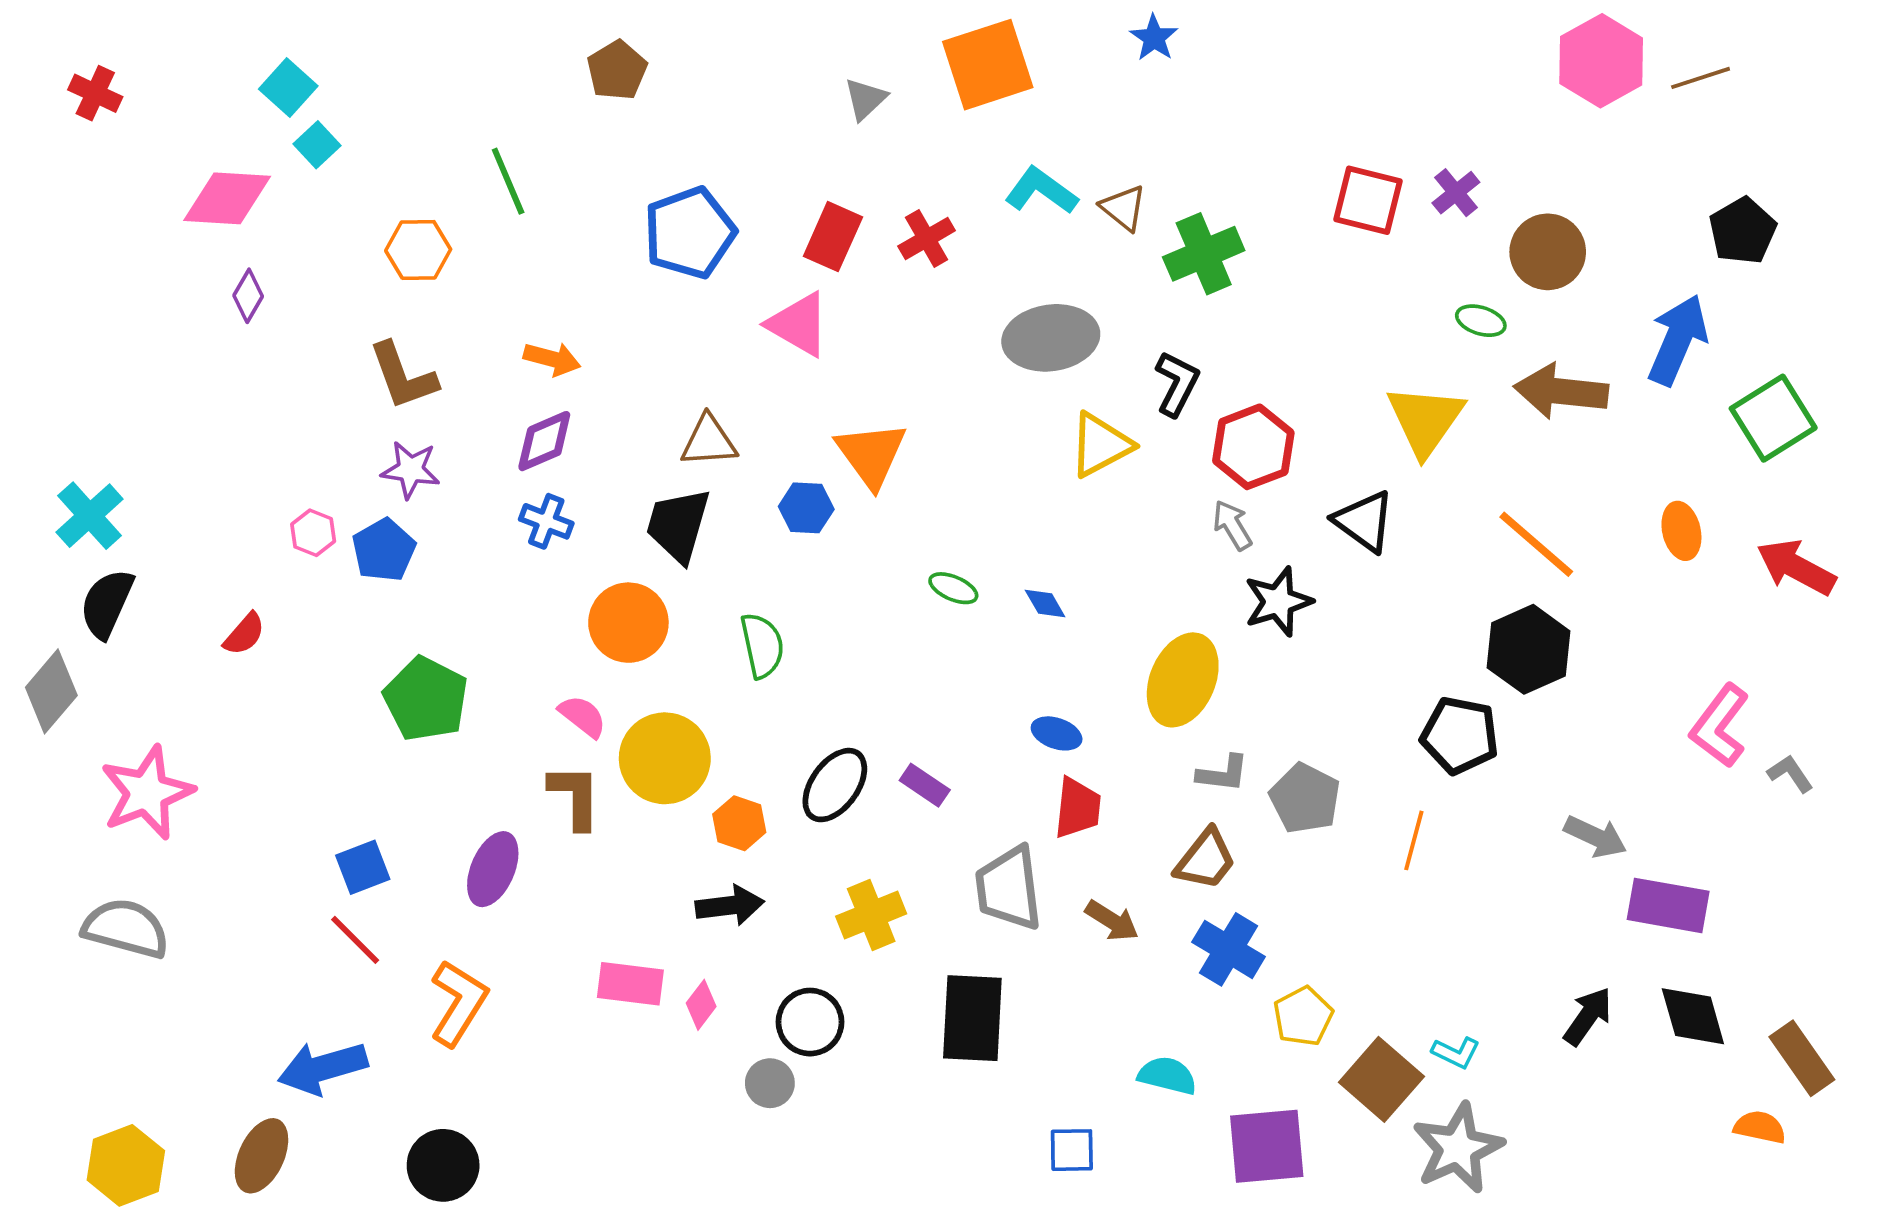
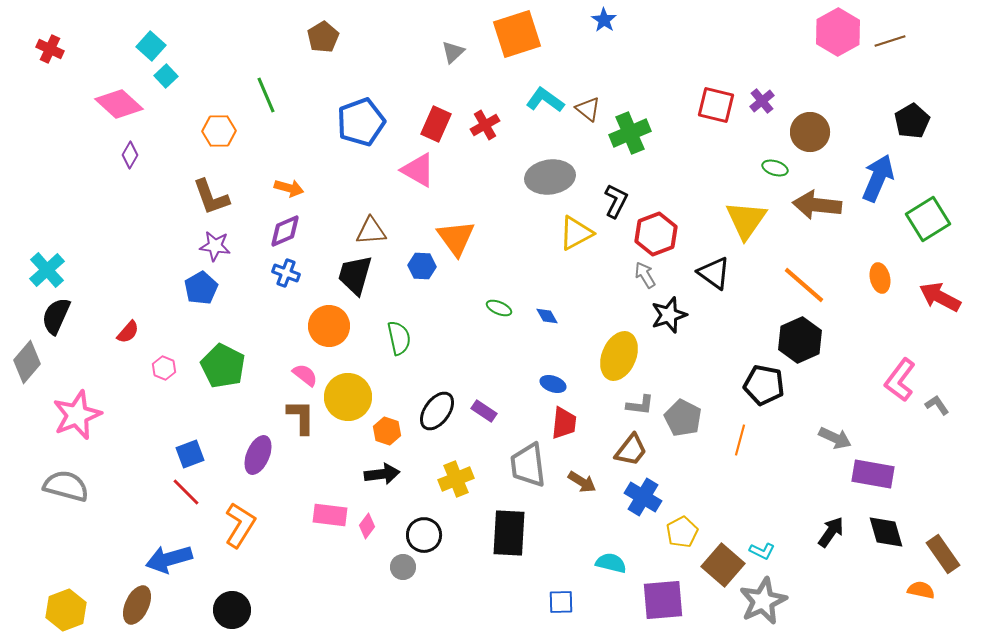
pink diamond: (227, 198) -> (119, 104), turned 39
pink hexagon: (313, 533) -> (164, 368), moved

